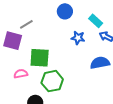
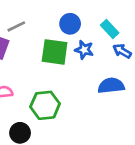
blue circle: (65, 11) -> (70, 24), moved
green square: (40, 58) -> (55, 52), moved

